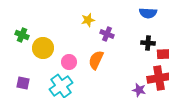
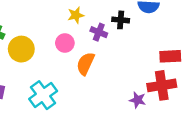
black cross: (148, 43) -> (121, 20), moved
pink circle: (69, 62) -> (65, 43), moved

